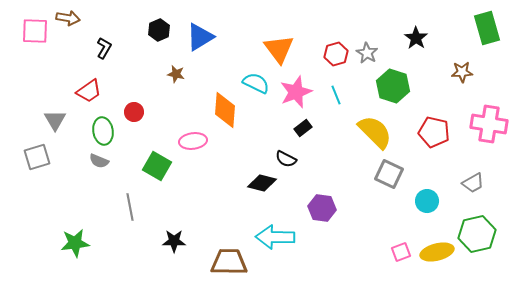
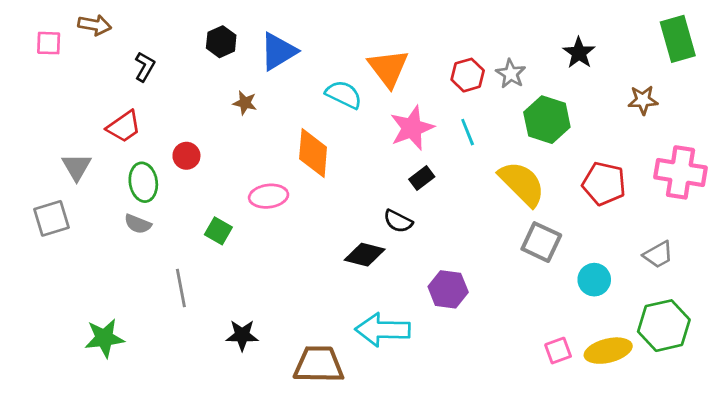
pink square: (35, 31) -> (49, 43), size x0.7
cyan semicircle: (256, 83) -> (344, 95), moved
green square: (157, 166) -> (218, 231), size x0.7

